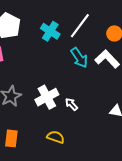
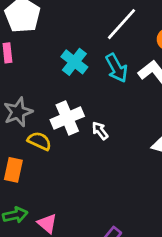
cyan cross: (50, 31) -> (74, 62), moved
yellow semicircle: (56, 137) -> (39, 141), moved

